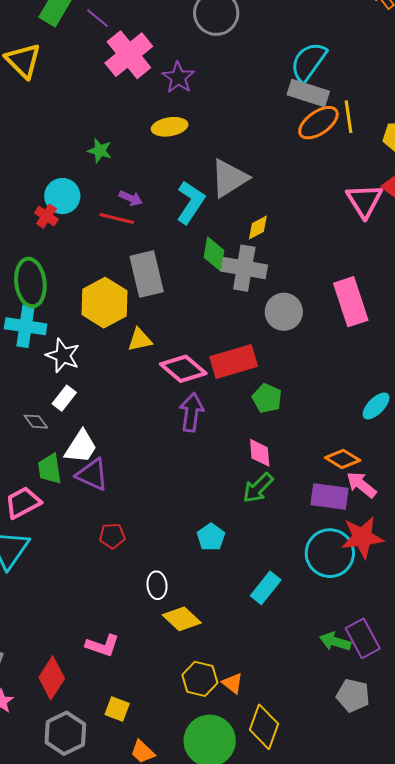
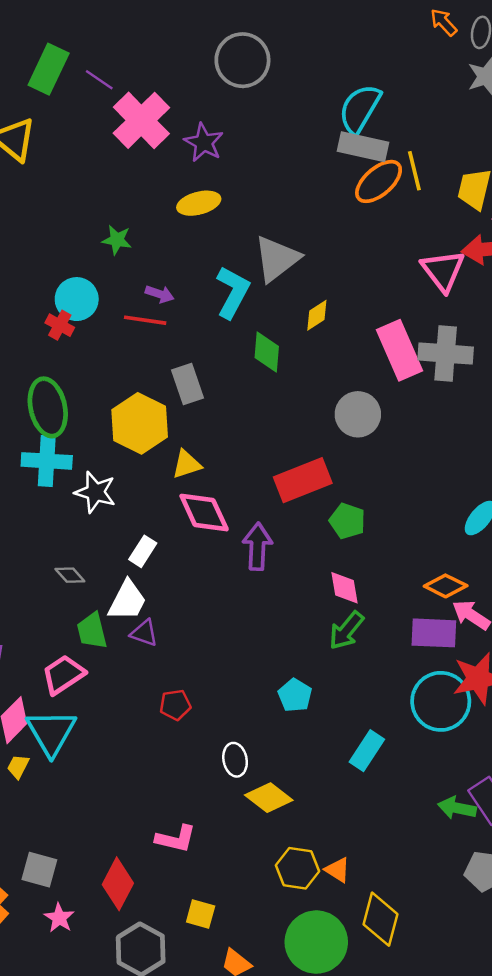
gray cross: (244, 268) -> (446, 353), moved
gray rectangle: (147, 274) -> (188, 384), size x0.7
pink rectangle: (351, 302) -> (399, 350), moved
pink diamond: (183, 369) -> (204, 513), moved, turned 30
white rectangle: (64, 398) -> (143, 551), moved
purple triangle: (92, 475) -> (144, 633), size x0.7

